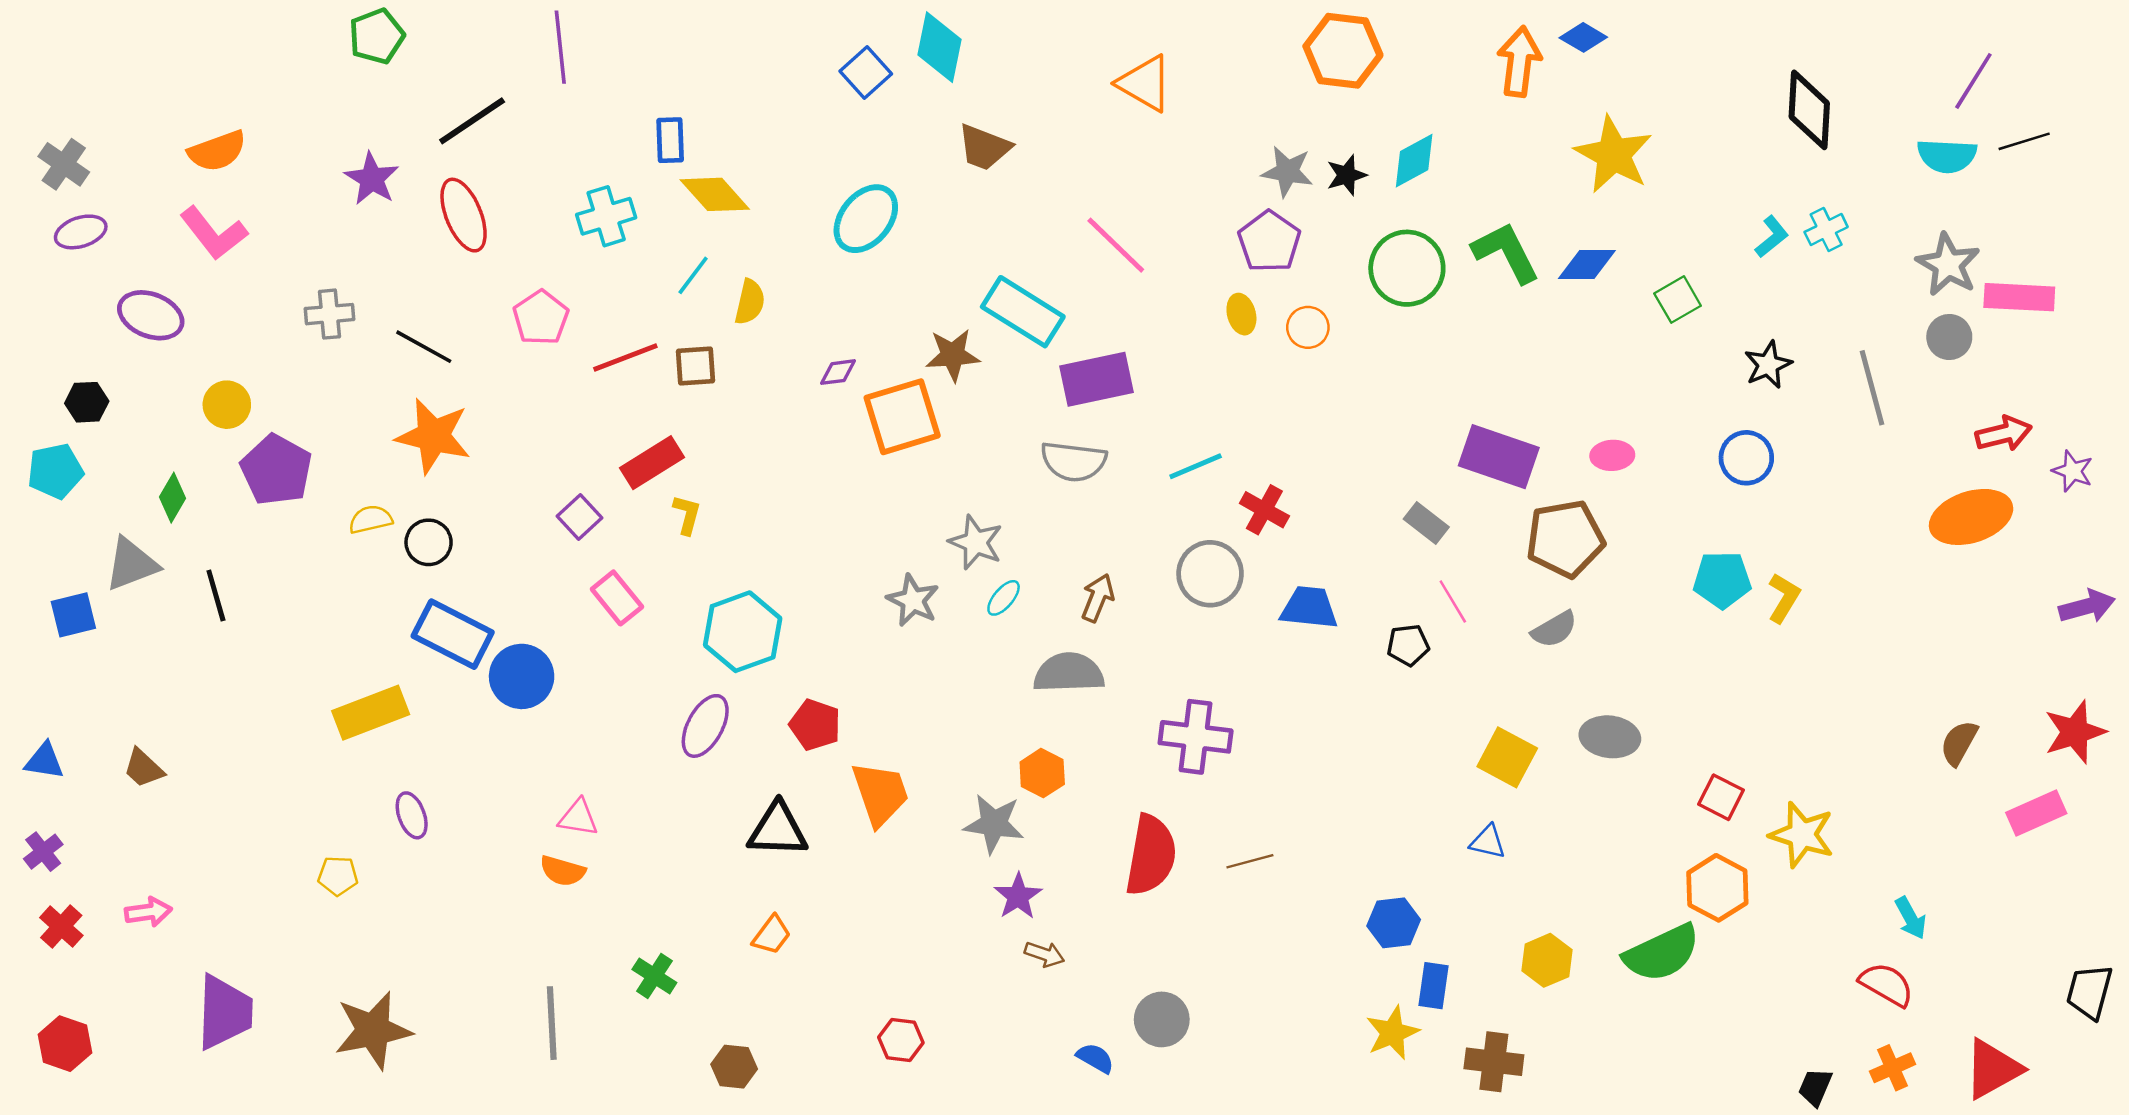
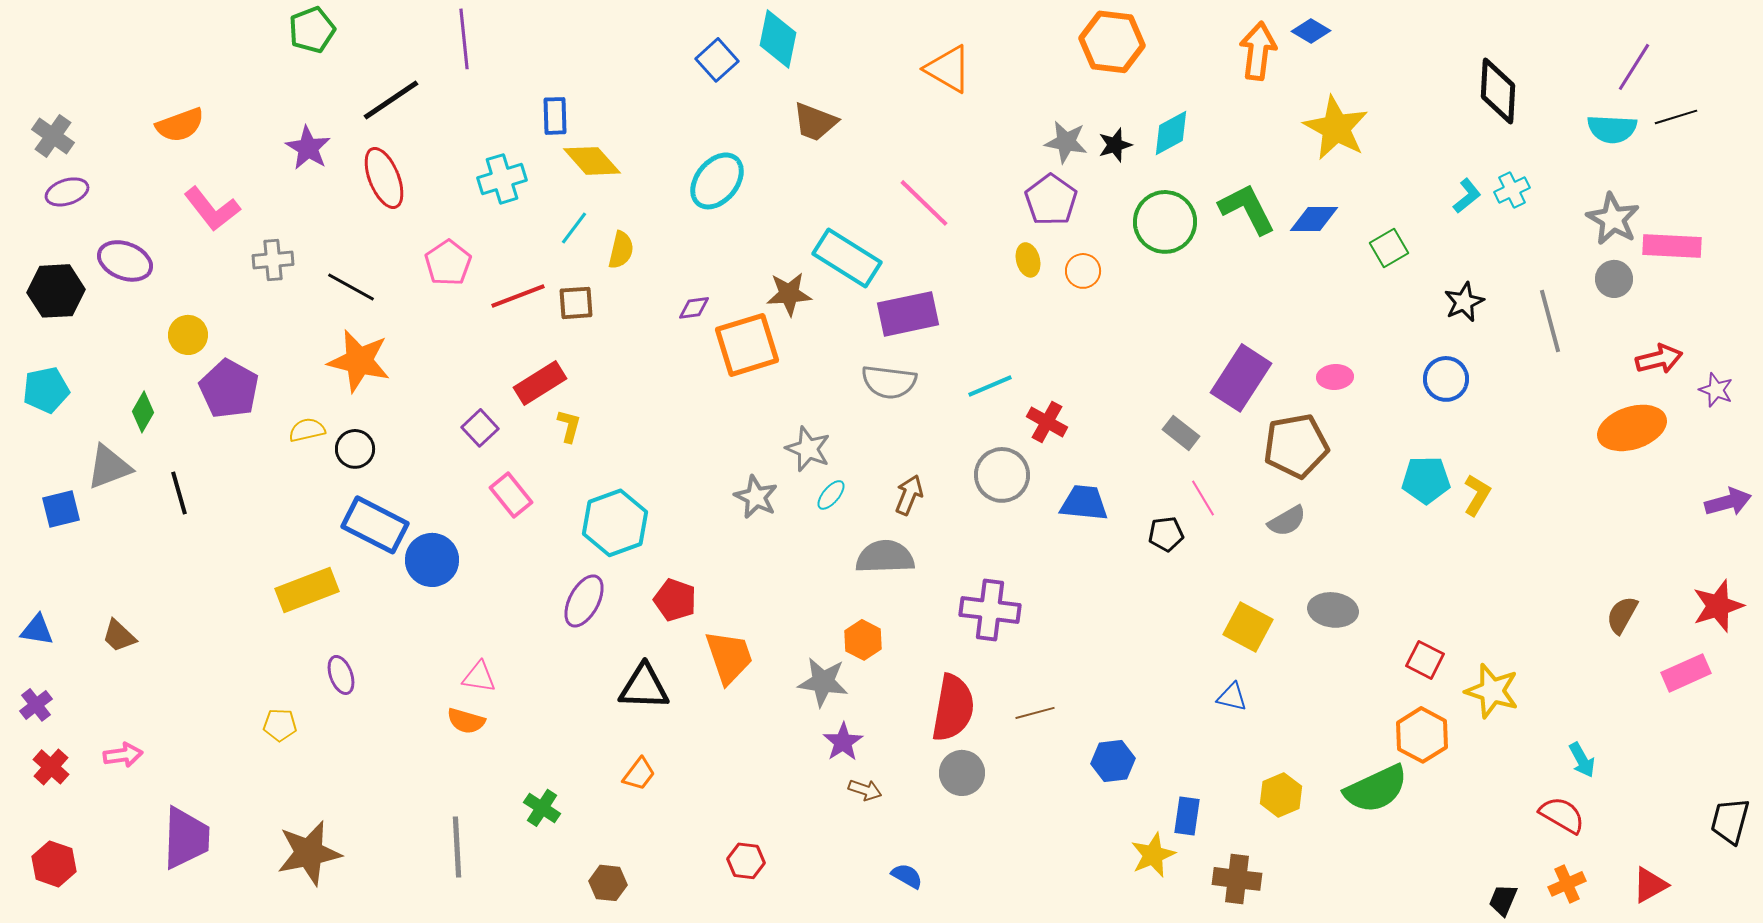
pink L-shape: (214, 233) -> (212, 209), moved
black hexagon: (87, 402) -> (56, 291), moved, size x1.6
purple rectangle: (1499, 457) -> (1241, 378), turned -76
blue hexagon: (1394, 923) -> (1113, 761), moved
gray circle: (1162, 1019) -> (962, 773), moved
red triangle: (1993, 1069) -> (1650, 885), size x0.7

